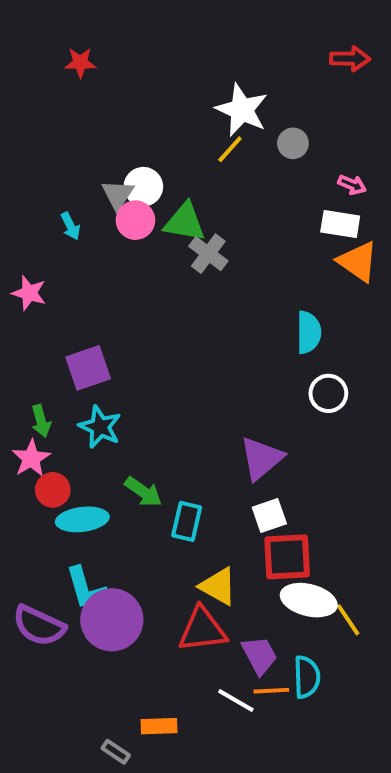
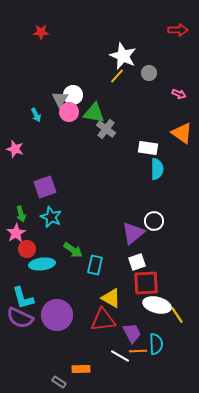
white rectangle: (340, 224) -> (148, 148), moved
white circle: (328, 393) -> (154, 221), moved
cyan L-shape: (86, 588) -> (23, 298), moved

